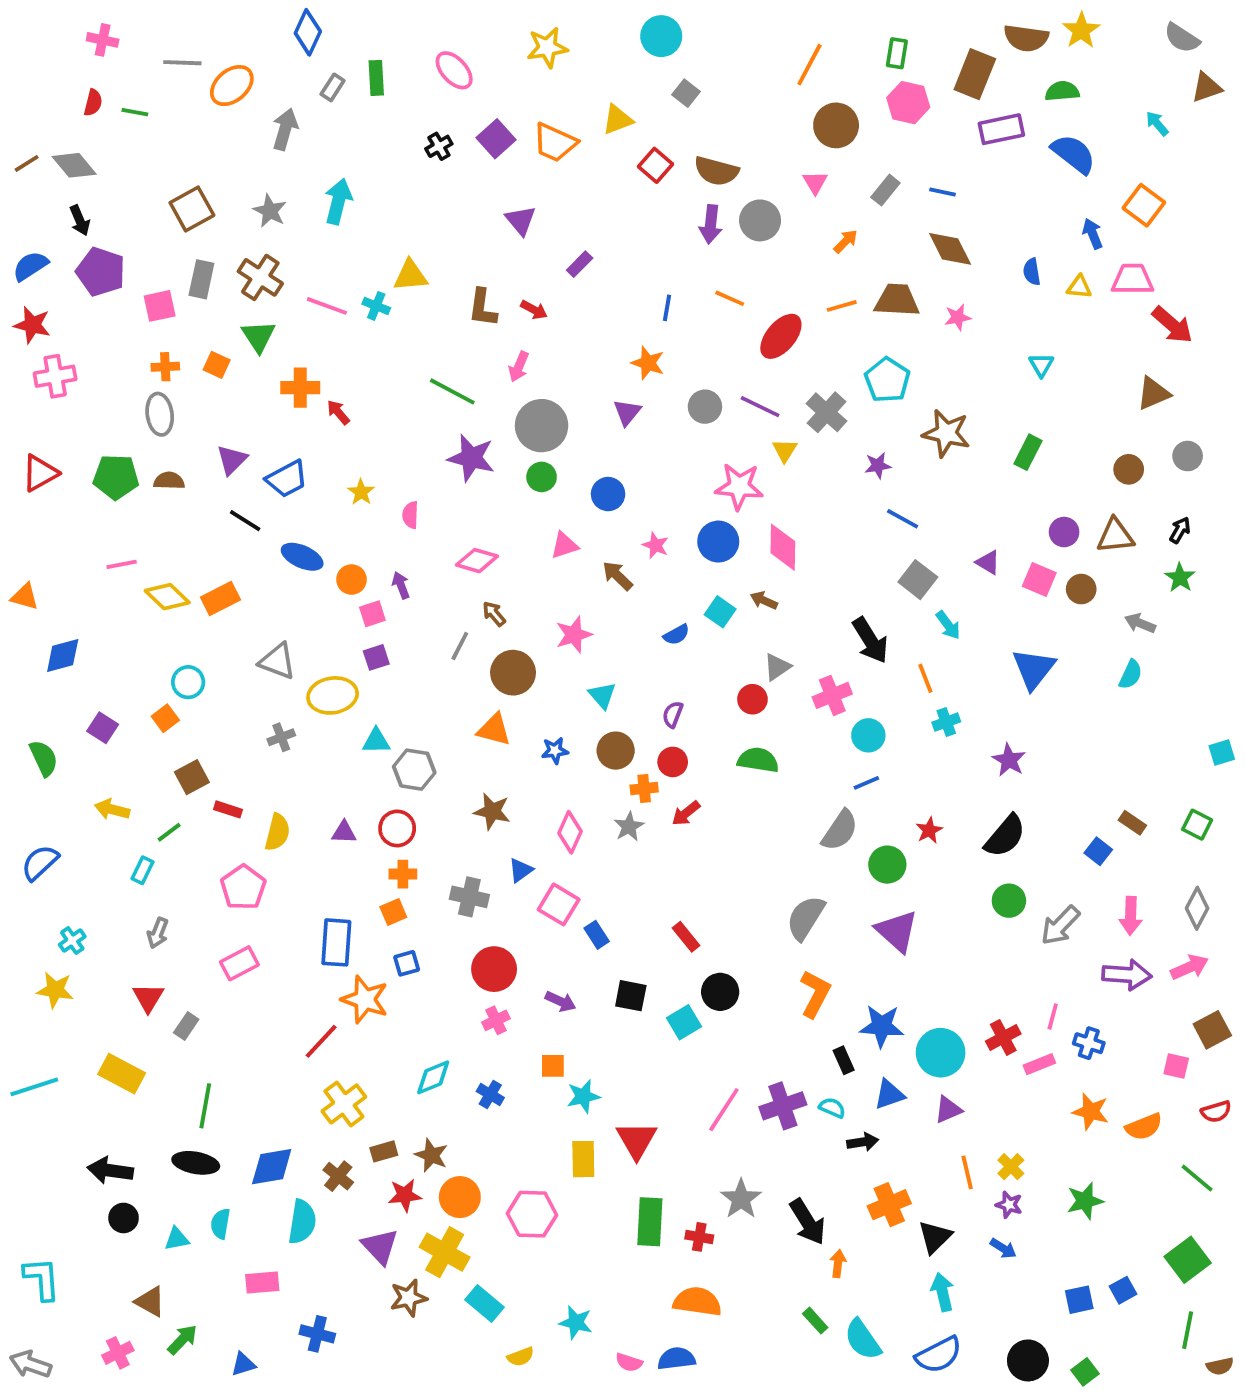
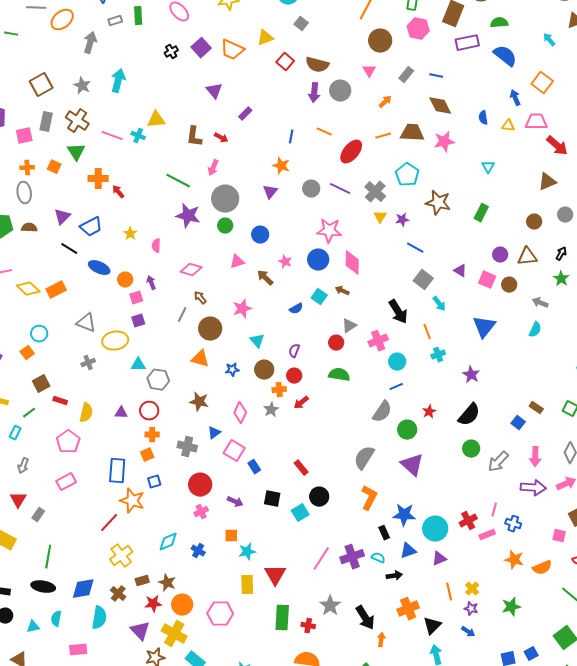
gray rectangle: (333, 87) -> (115, 21), turned 40
pink star: (958, 317) -> (444, 142), size x1.5
yellow triangle: (785, 450) -> (380, 217), moved

